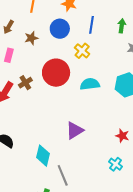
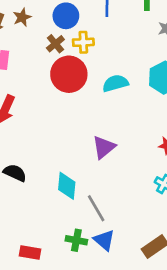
brown star: (31, 38) -> (22, 17), moved
yellow cross: (82, 51) -> (83, 42), moved, turned -35
brown cross: (25, 83) -> (55, 44), moved

